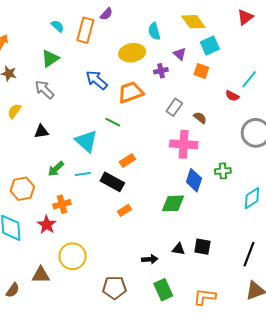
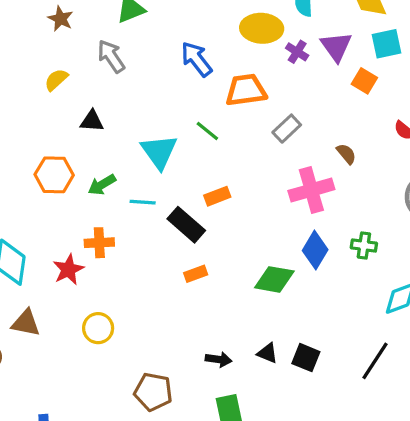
purple triangle: (180, 54) -> (336, 47), size x1.5
purple cross: (161, 71) -> (297, 52), moved, turned 32
gray rectangle: (174, 107) -> (287, 129), moved
pink cross: (184, 144) -> (311, 190), turned -32
orange hexagon: (22, 189) -> (54, 175), moved
black line: (249, 254) -> (375, 361), moved
yellow circle: (73, 256) -> (98, 328), size x0.7
brown triangle: (41, 275) -> (26, 323), moved

